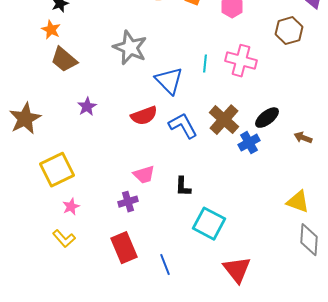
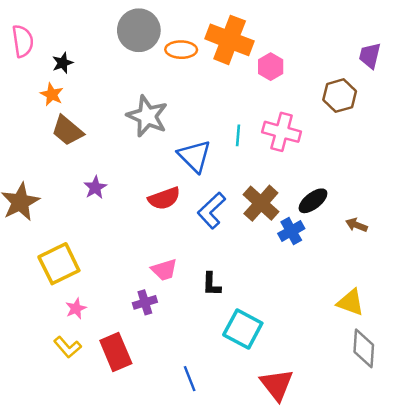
blue L-shape: (183, 126) -> (211, 210), turned -104
red rectangle: (124, 248) -> (116, 352), moved

